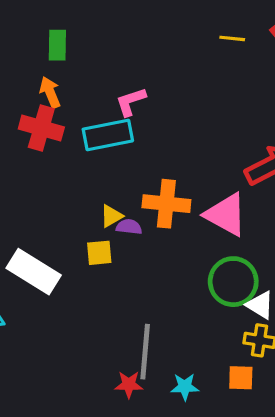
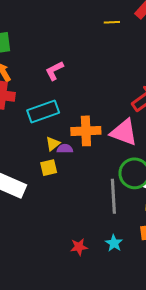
cyan rectangle: (108, 135) -> (43, 112), moved
gray line: (145, 352) -> (113, 196), moved
cyan star: (185, 387) -> (114, 243), turned -30

